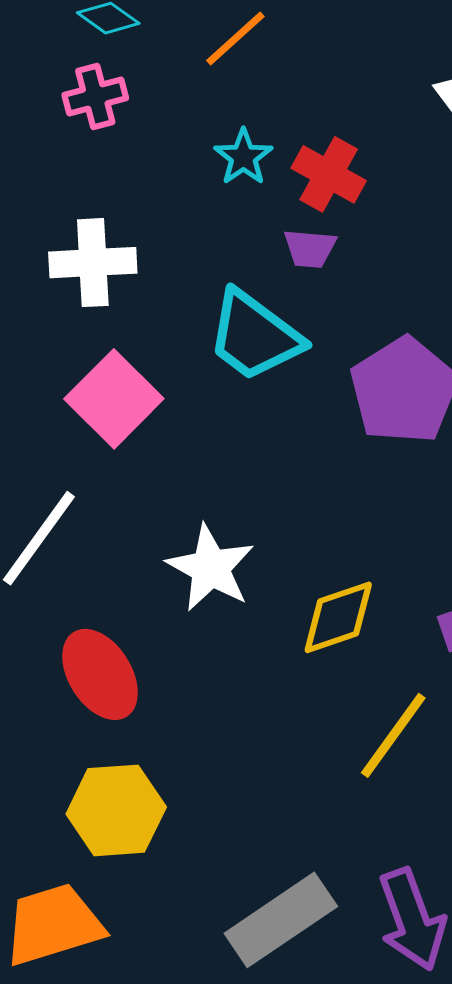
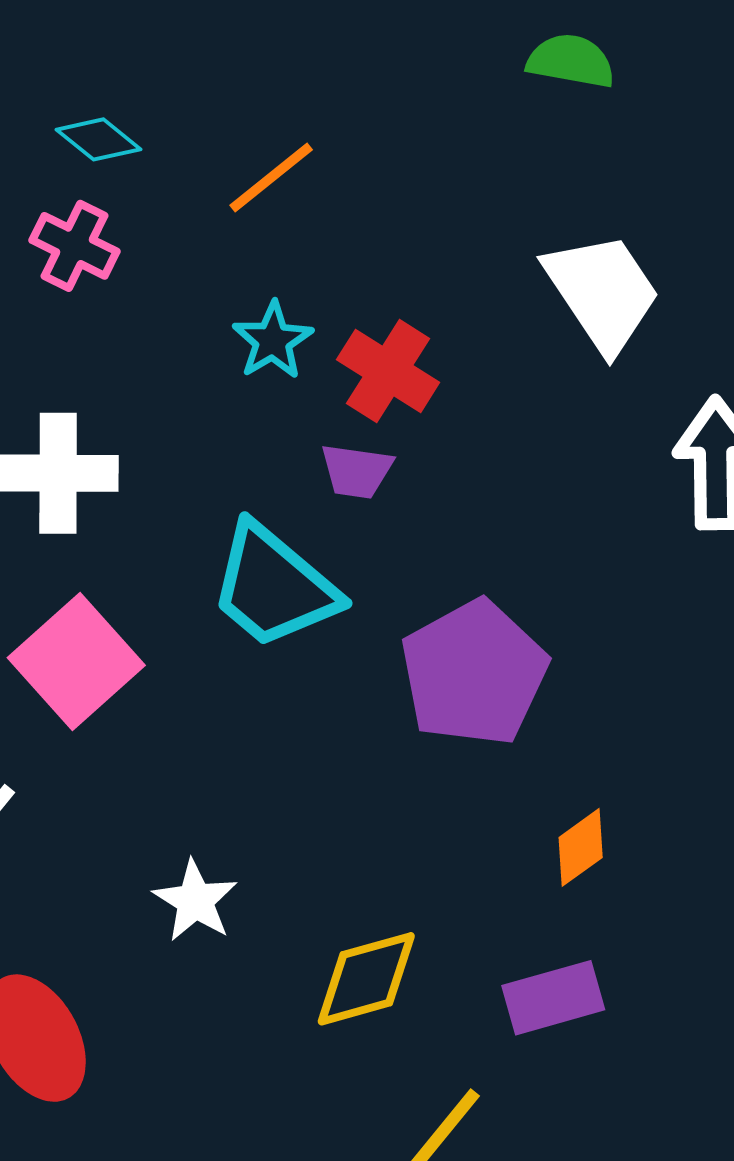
pink cross: (95, 96) -> (75, 246), turned 38
white star: (211, 568) -> (195, 901), size x0.7

